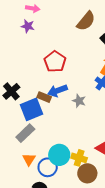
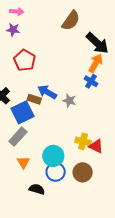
red pentagon: (55, 62) -> (25, 60), moved
blue arrow: (57, 91) -> (47, 92), turned 54
yellow cross: (79, 158) -> (83, 141), moved
blue circle: (48, 167) -> (56, 172), moved

